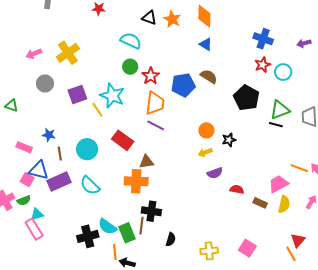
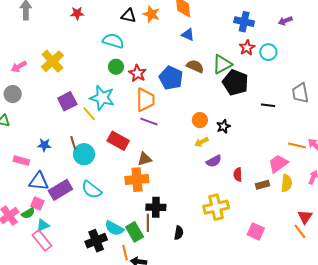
gray circle: (45, 83) -> (13, 94), moved
blue pentagon: (183, 85) -> (171, 78), turned -30
green triangle: (280, 110) -> (222, 64), moved
brown line: (60, 154) -> (73, 143), moved
pink square: (27, 180) -> (37, 204), moved
red semicircle: (237, 189) -> (238, 175), turned -96
brown rectangle: (260, 203) -> (263, 185), turned -32
yellow cross: (209, 251) -> (216, 207), moved, size x1.4

